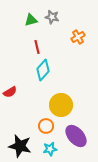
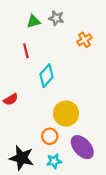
red line: (37, 47) -> (26, 51), moved

